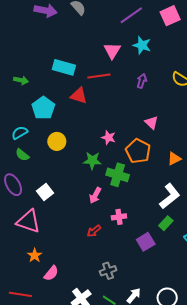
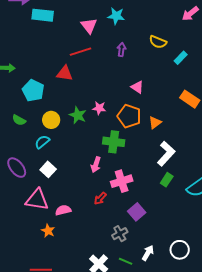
cyan rectangle: (64, 67) -> (43, 15), moved
cyan semicircle: (20, 133) -> (42, 142), moved
green semicircle: (22, 155) -> (19, 120), moved
orange triangle: (174, 159) -> (155, 123), moved
green star: (92, 161) -> (78, 115), moved, turned 30
pink cross: (119, 217) -> (122, 181), size x1.5
purple square: (146, 242) -> (137, 212), moved
pink semicircle: (51, 273) -> (63, 210), moved, turned -133

